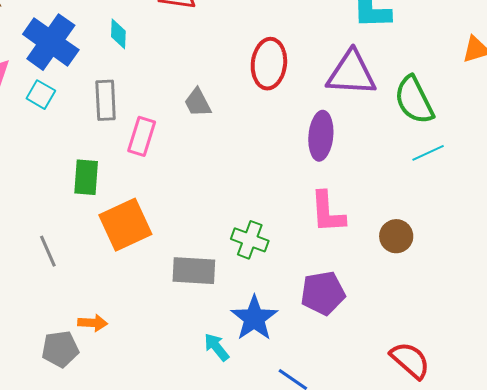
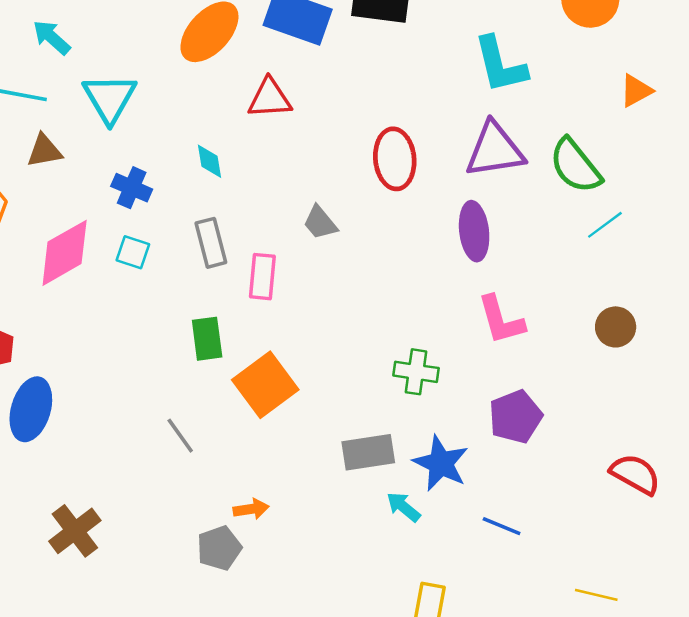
blue cross: (51, 42) -> (132, 188), size x0.6
brown circle: (396, 236) -> (616, 327), moved
gray rectangle: (194, 271) -> (368, 452), moved

